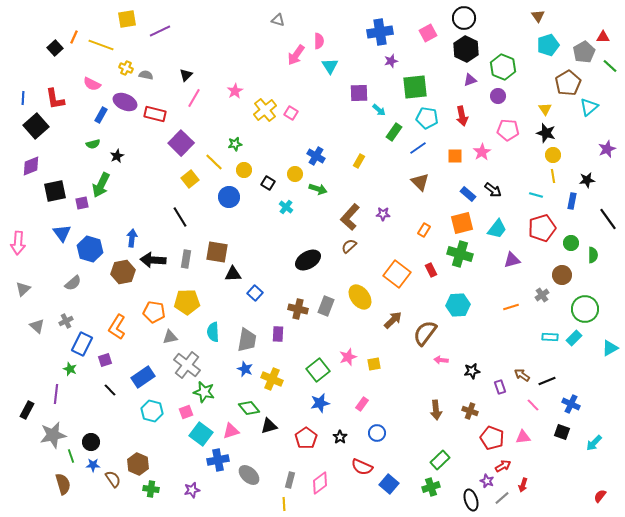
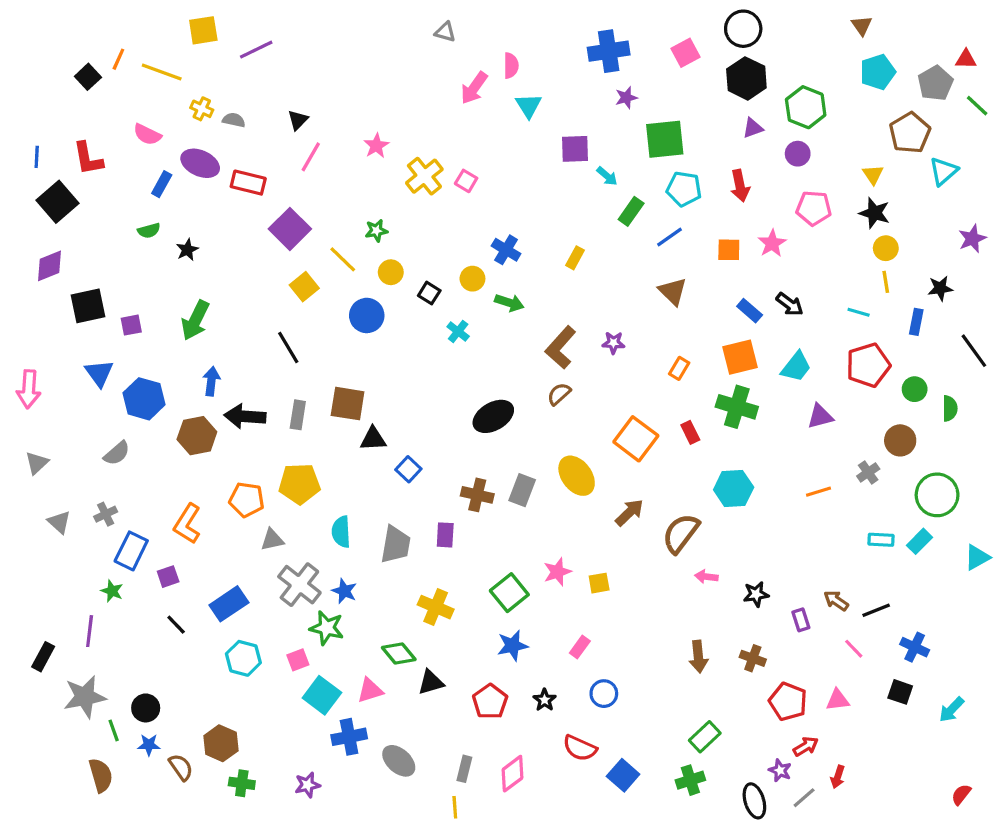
green arrow: (101, 185) -> (195, 320), moved
blue star: (245, 369) -> (344, 591), moved

